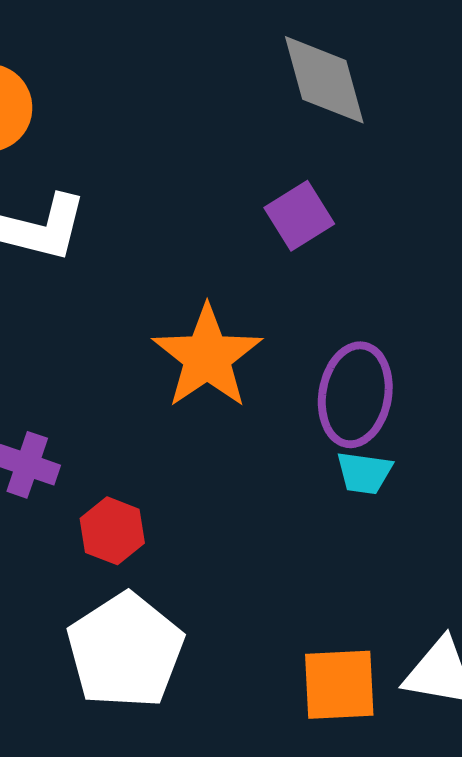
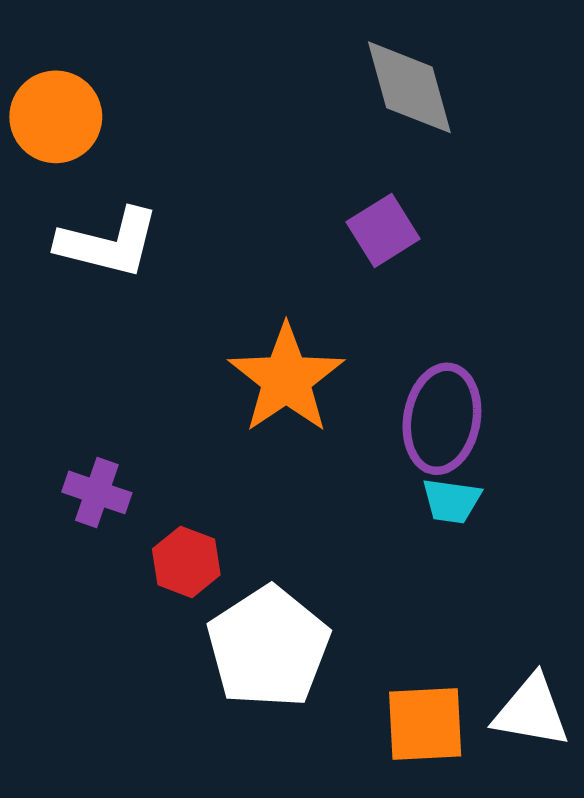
white pentagon: (125, 651) -> (268, 647), moved

